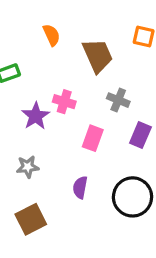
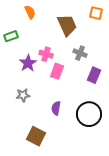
orange semicircle: (52, 35) -> (30, 12), moved
pink rectangle: (93, 138) -> (57, 71), moved
brown square: (31, 219) -> (36, 136), moved, turned -36

